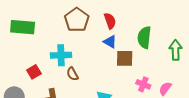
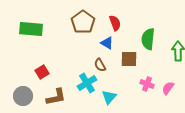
blue triangle: (110, 42) -> (107, 43), moved
cyan cross: (61, 55) -> (87, 83), moved, turned -30
brown semicircle: (73, 74) -> (100, 65), moved

